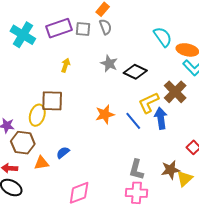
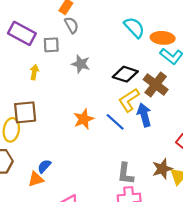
purple rectangle: (59, 28) -> (22, 33), turned 55
gray square: (83, 29) -> (51, 45), moved
black diamond: (135, 72) -> (125, 74), moved
orange triangle: (41, 163) -> (36, 179), moved

